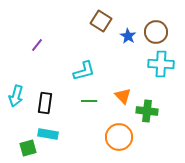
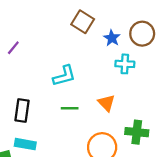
cyan cross: (161, 64) -> (125, 64), moved, size x0.7
green cross: (147, 111) -> (137, 132), moved

